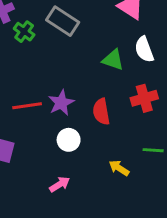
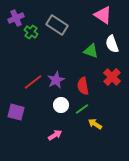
red cross: (144, 98) -> (112, 77), turned -30
red line: (27, 106) -> (33, 82), turned -30
green line: (153, 150) -> (82, 109), moved, turned -40

